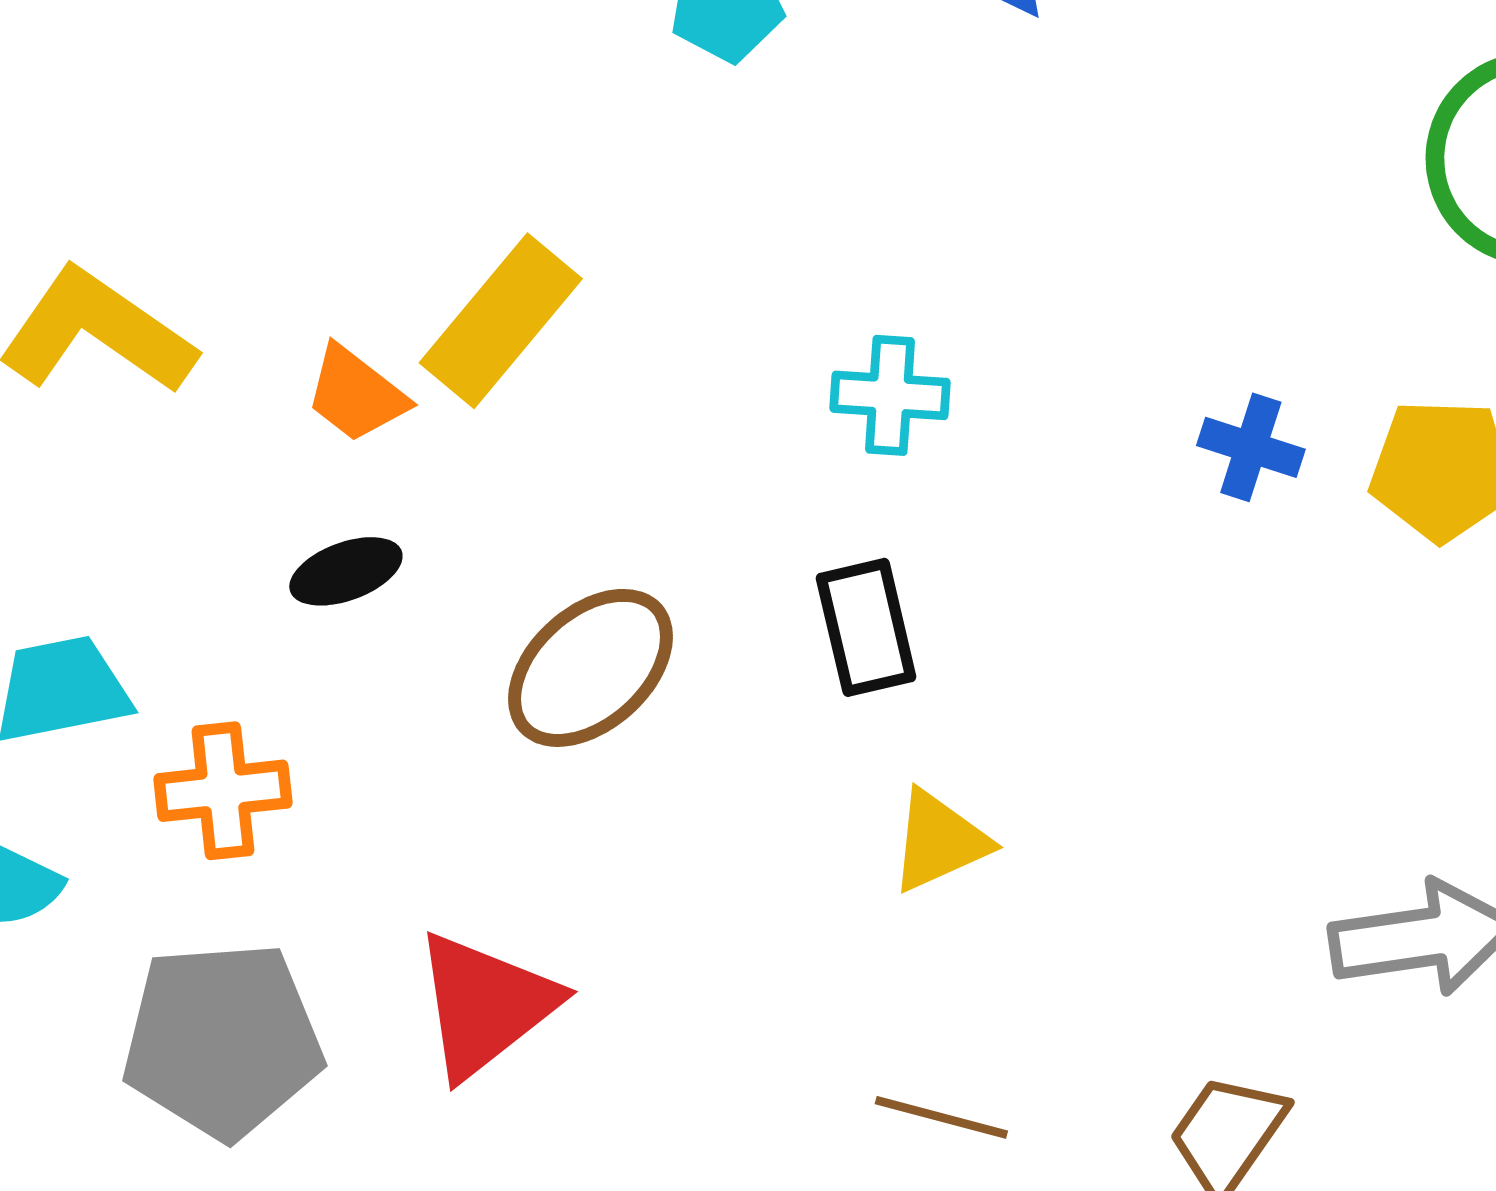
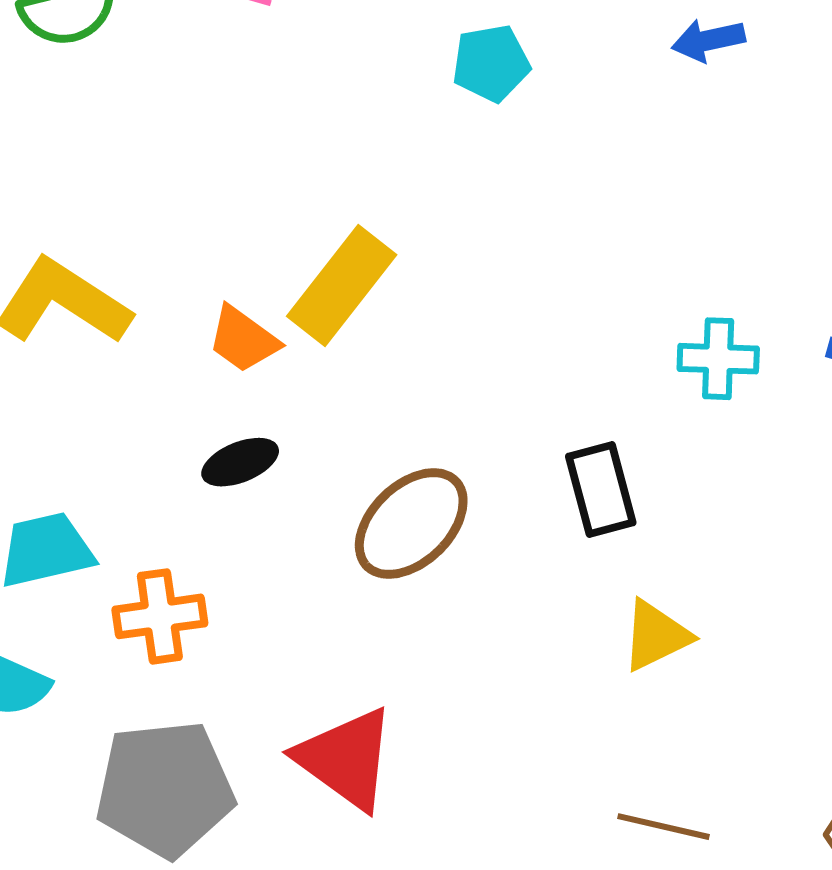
cyan cross: (890, 395) -> (718, 359), moved
red triangle: (485, 1005) -> (346, 759), turned -44

